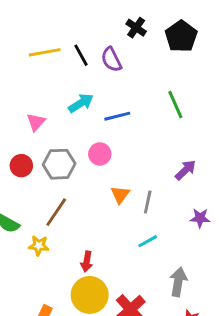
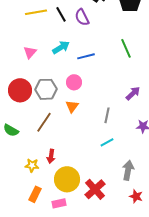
pink triangle: (36, 122) -> (30, 52), moved
red circle: (21, 166) -> (20, 90), size x1.5
orange triangle: (120, 195) -> (72, 106), moved
yellow star: (39, 246) -> (32, 165), moved
red arrow: (87, 262) -> (51, 156), moved

